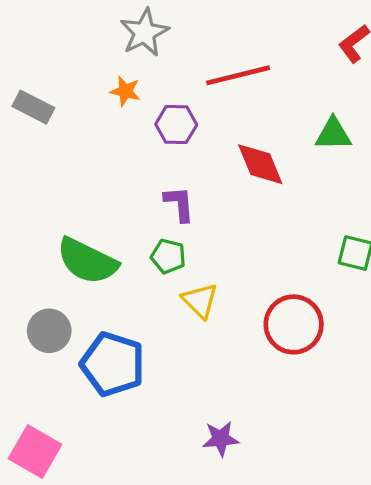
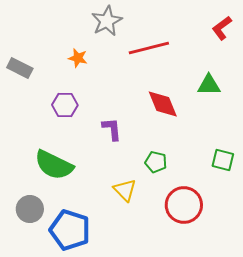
gray star: (144, 32) -> (107, 21), moved
purple hexagon: (176, 125) -> (65, 105), moved
green pentagon: (168, 256) -> (156, 162), moved

